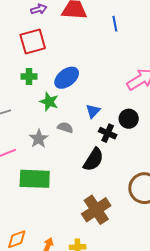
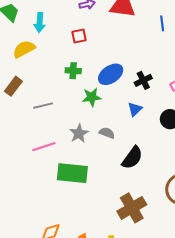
red square: (33, 41) -> (79, 36), size x0.6
green star: (49, 102) -> (92, 97), turned -30
gray semicircle: (65, 128) -> (107, 133), moved
black cross: (108, 133) -> (143, 80), moved, turned 36

